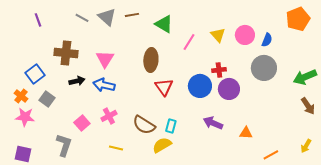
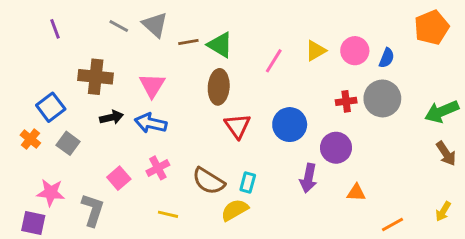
brown line: (132, 15) -> (188, 42), moved
green triangle: (164, 24) -> (220, 45), moved
yellow triangle: (218, 35) -> (316, 51), turned 42
red cross: (219, 70) -> (346, 101), moved
purple circle: (229, 89) -> (336, 148), moved
pink star: (25, 117) -> (51, 193), moved
purple arrow: (213, 123) -> (308, 178), turned -102

